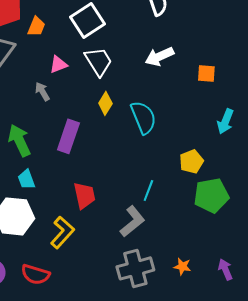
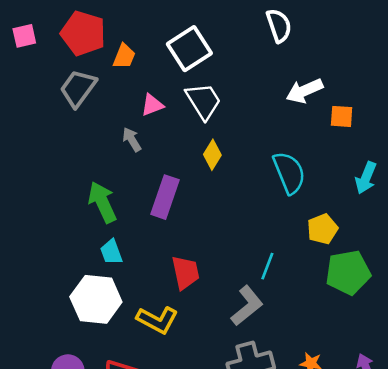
white arrow: (159, 56) -> (305, 91), moved
cyan semicircle: (143, 117) -> (289, 173), moved
yellow L-shape: (62, 232) -> (157, 320), turned 76

